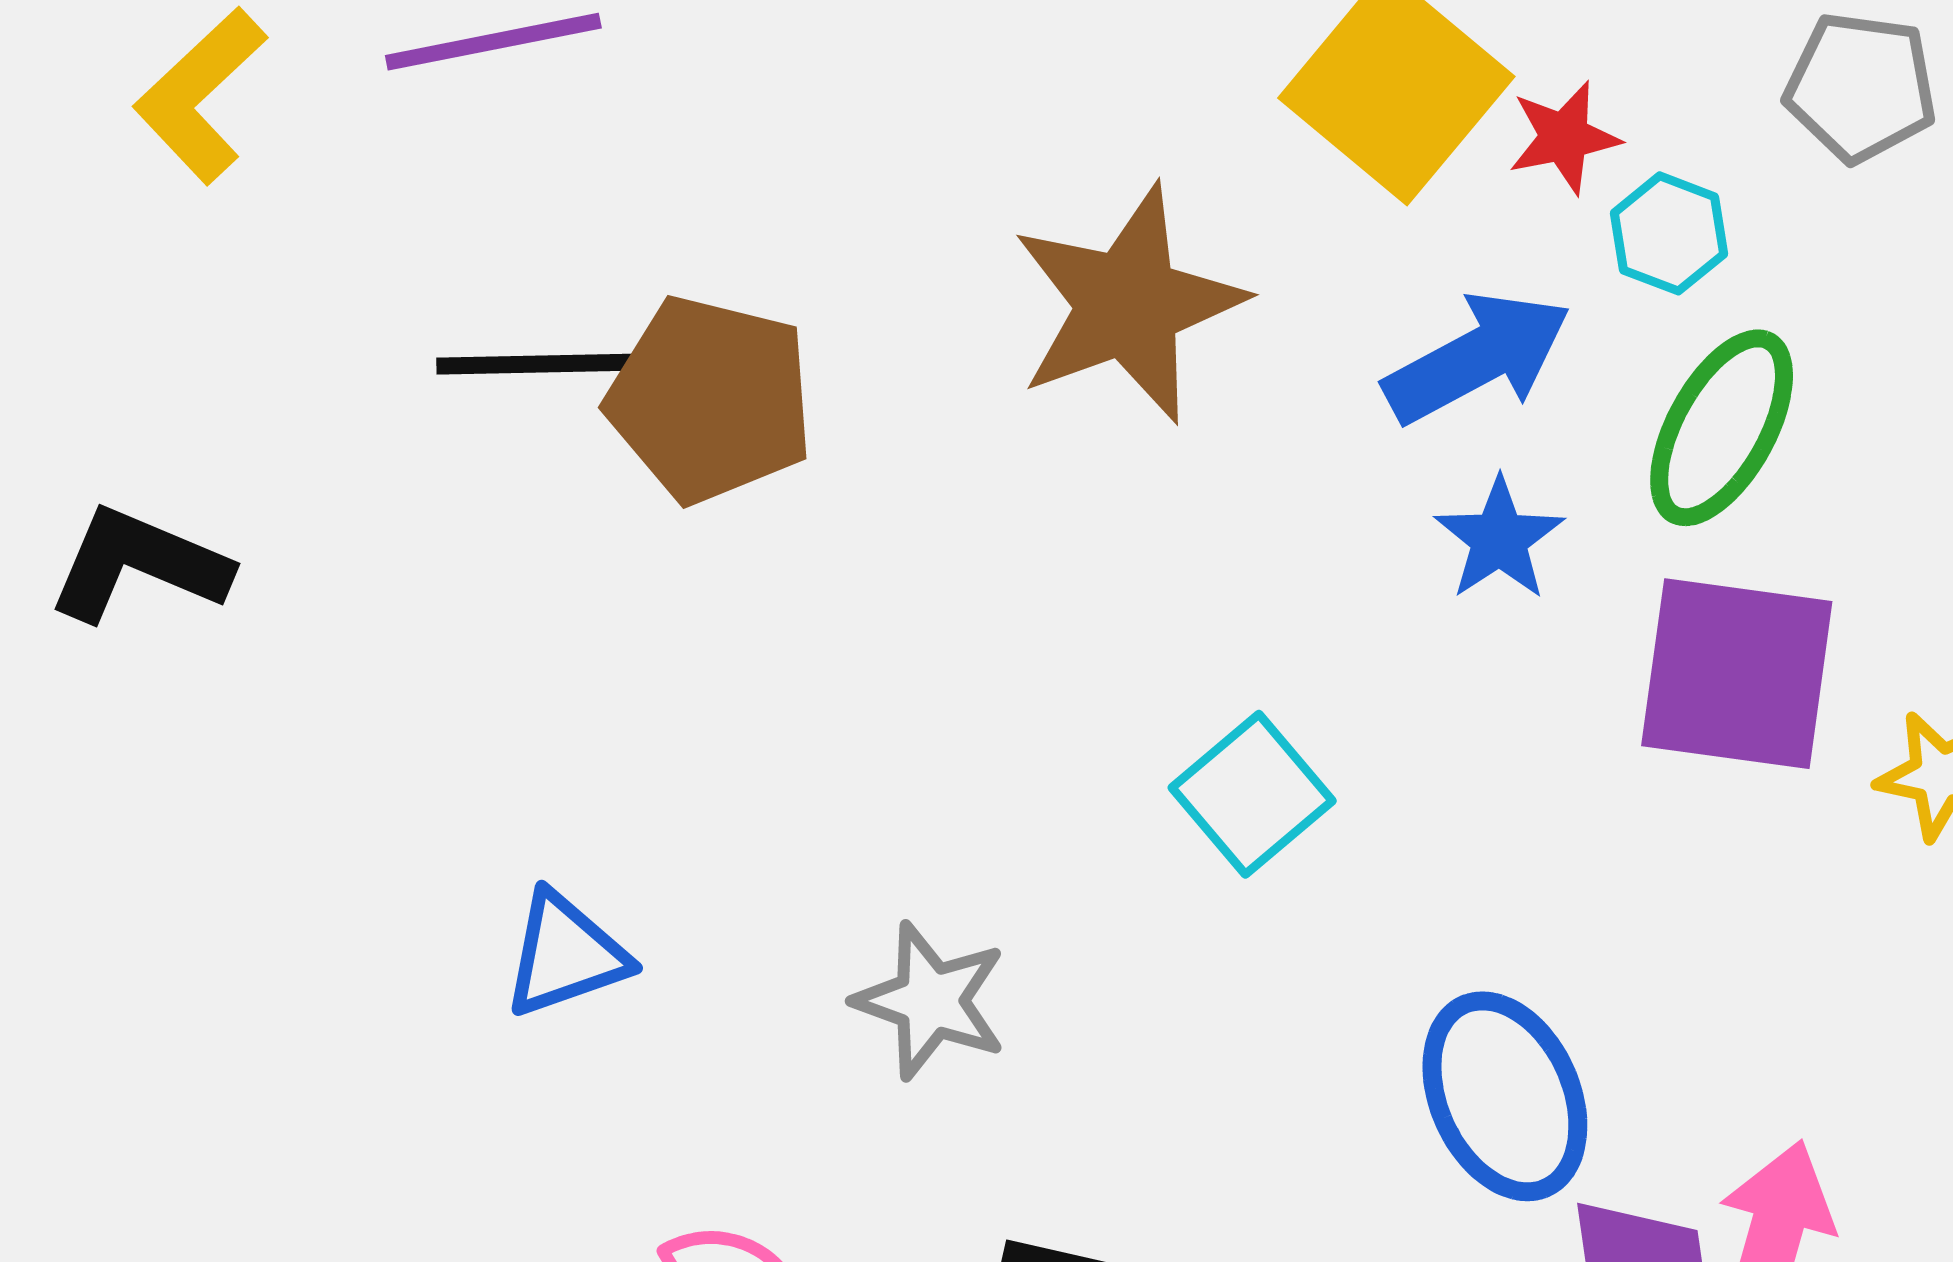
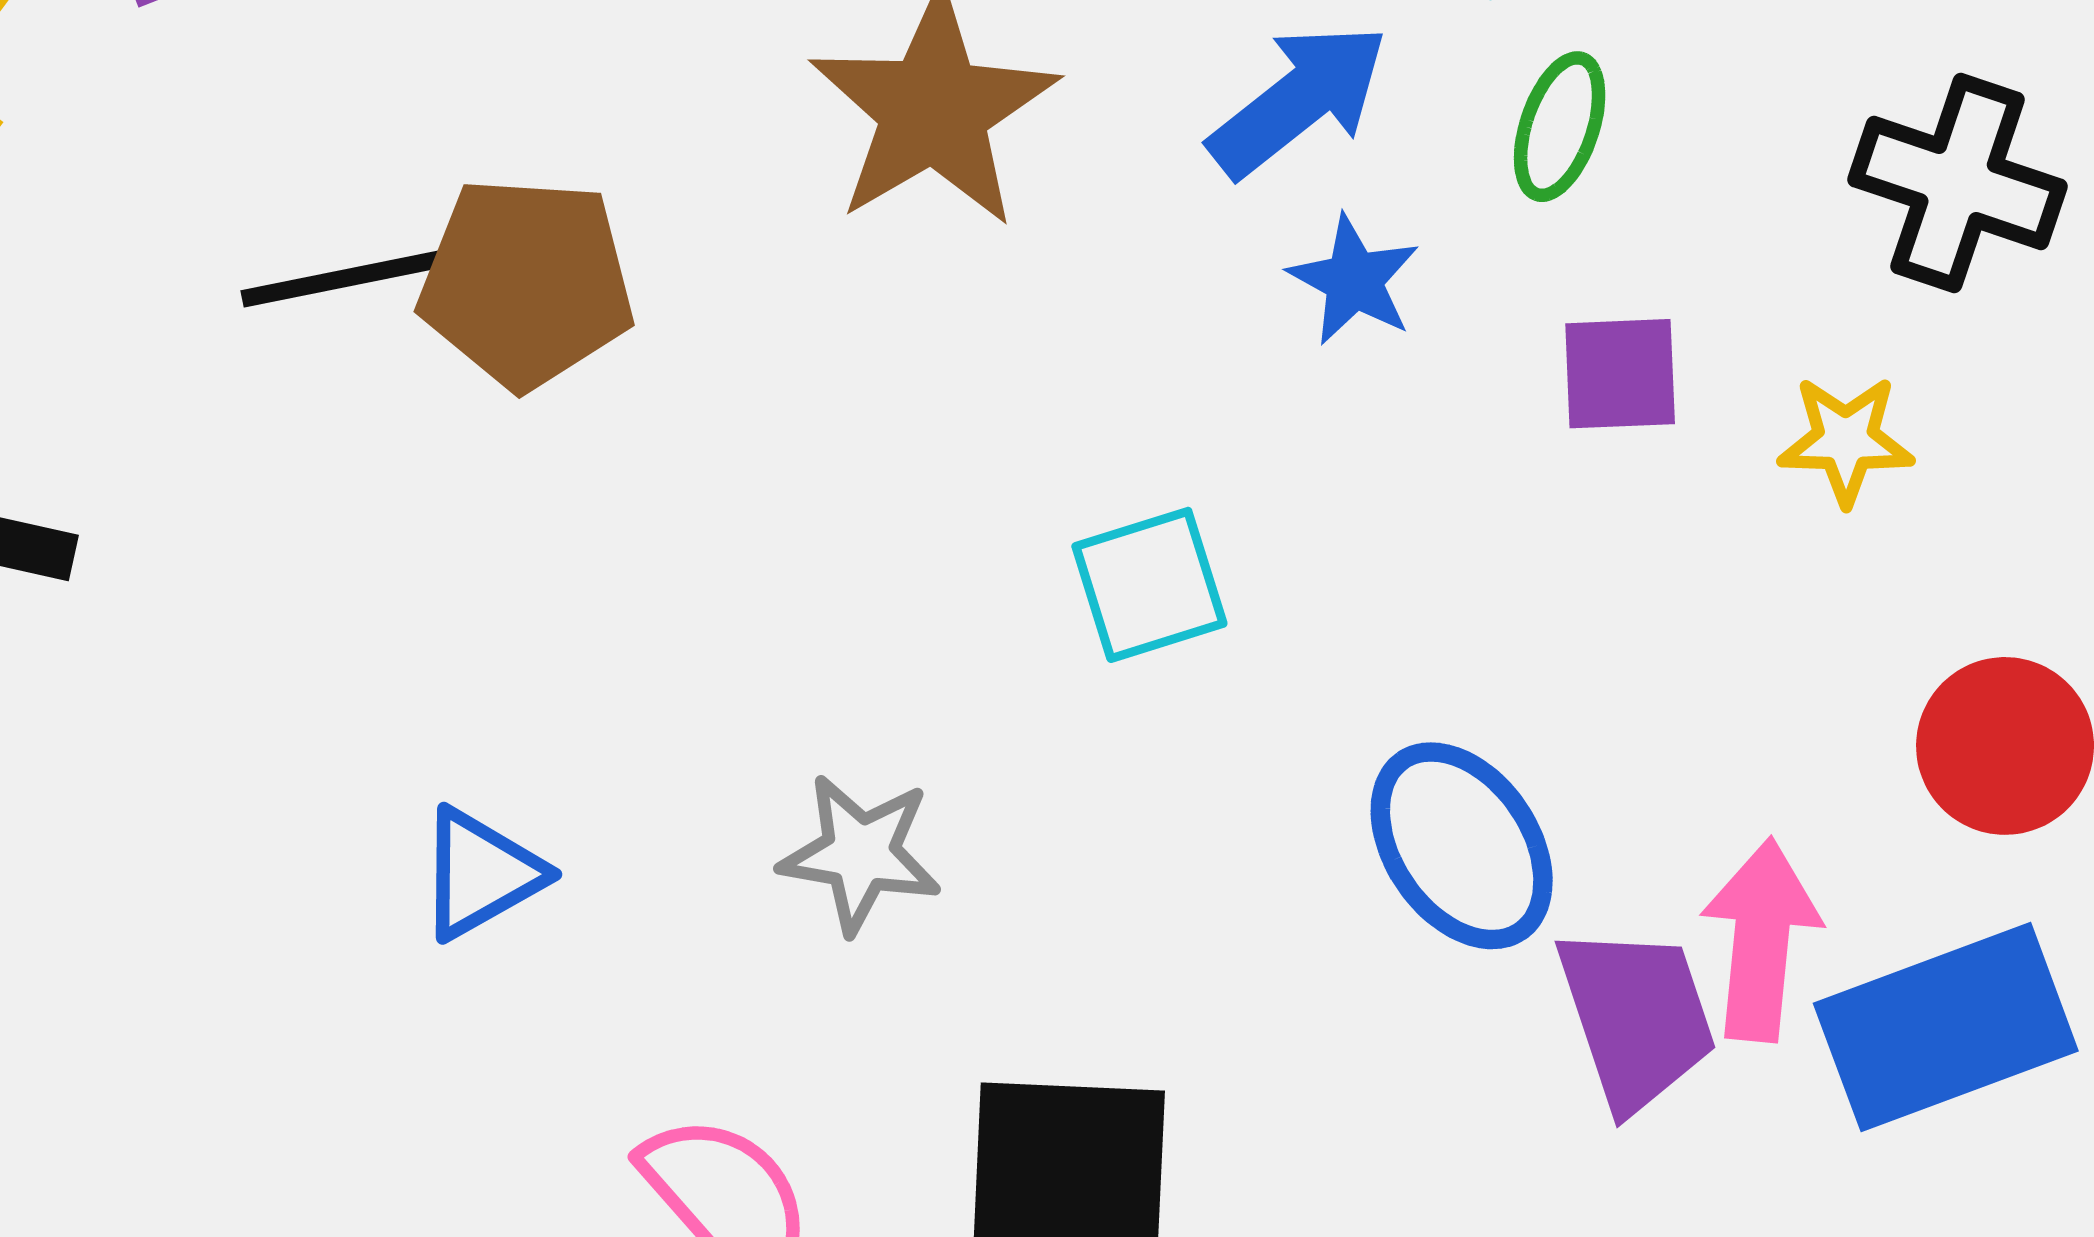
green ellipse: (1722, 428) -> (1560, 127), size x0.7
purple square: (1737, 674) -> (1620, 374), size x0.6
cyan square: (1252, 794) -> (1149, 585), turned 33

